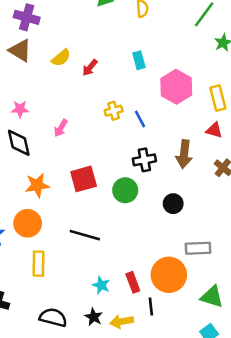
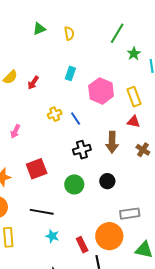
cyan rectangle: (139, 60) -> (70, 73), turned 40
green circle: (125, 190) -> (74, 184), moved
cyan star: (101, 285) -> (52, 236), moved

